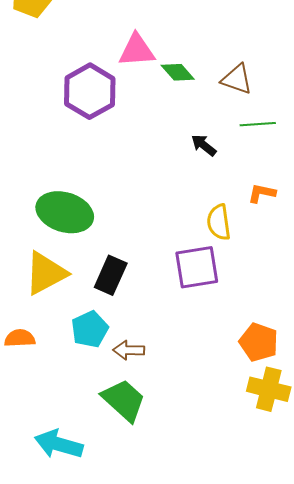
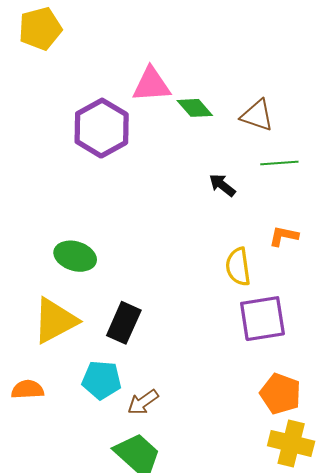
green ellipse: (65, 212) -> (75, 256), size x0.7
purple square: (197, 267) -> (262, 319), moved
cyan pentagon: (90, 329) -> (102, 380), turned 30
brown arrow: (129, 350) -> (143, 402), turned -36

